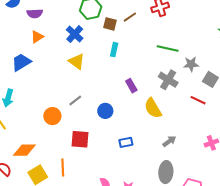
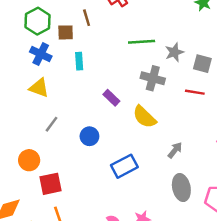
brown line: (130, 17) -> (87, 18), turned -56
blue cross: (75, 34) -> (41, 54), moved
gray line: (75, 100) -> (51, 124), moved
red square: (80, 139) -> (50, 184), moved
blue rectangle: (126, 142) -> (124, 166), size x1.5

